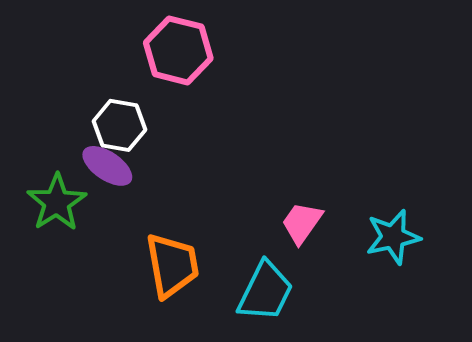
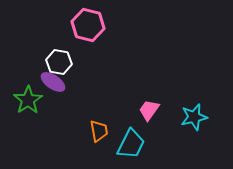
orange trapezoid: (172, 265) -> (99, 131), moved, size x0.7

